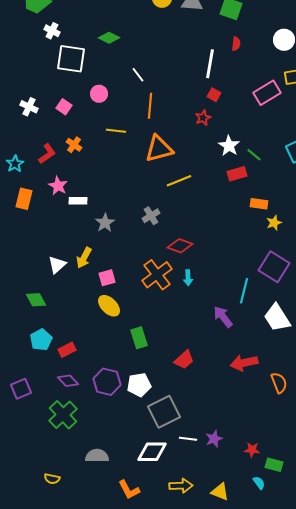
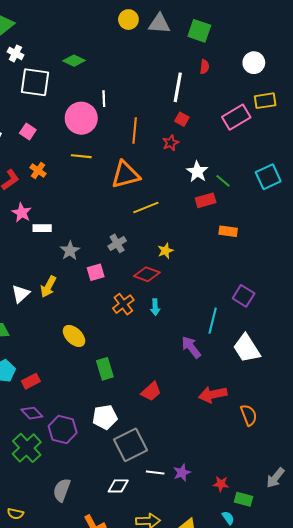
white line: (138, 75) -> (104, 99), turned 35
pink circle: (99, 94) -> (81, 118), moved, size x1.8
orange line: (150, 106) -> (135, 130), moved
yellow star: (274, 223) -> (165, 251), moved
purple square: (274, 267) -> (244, 296), size x0.7
orange cross: (157, 275) -> (123, 304), size x0.7
pink square: (107, 278) -> (96, 272), moved
purple hexagon: (107, 382) -> (63, 429), moved
white diamond: (152, 452) -> (118, 486), size x0.7
gray semicircle: (97, 456) -> (62, 490), turned -70

